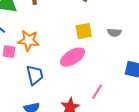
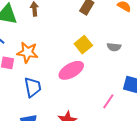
yellow square: (84, 31) -> (83, 45), turned -30
pink line: (97, 92) -> (108, 101), moved

